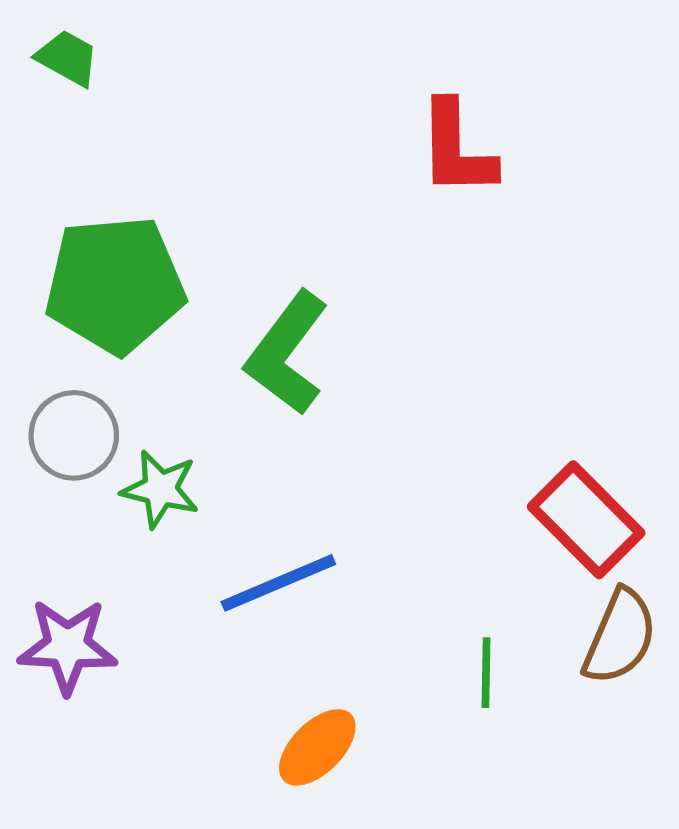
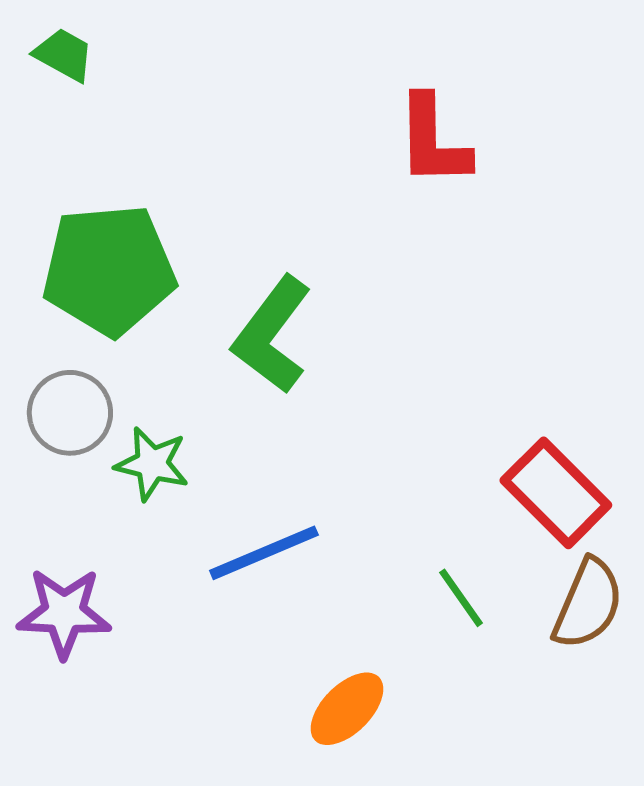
green line: (486, 673) -> (461, 598), moved, turned -36
orange ellipse: (317, 747) -> (347, 709), moved

